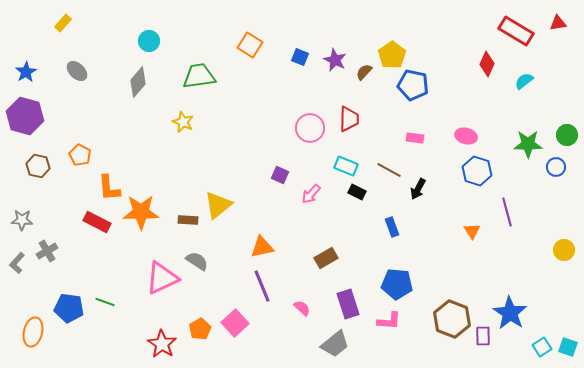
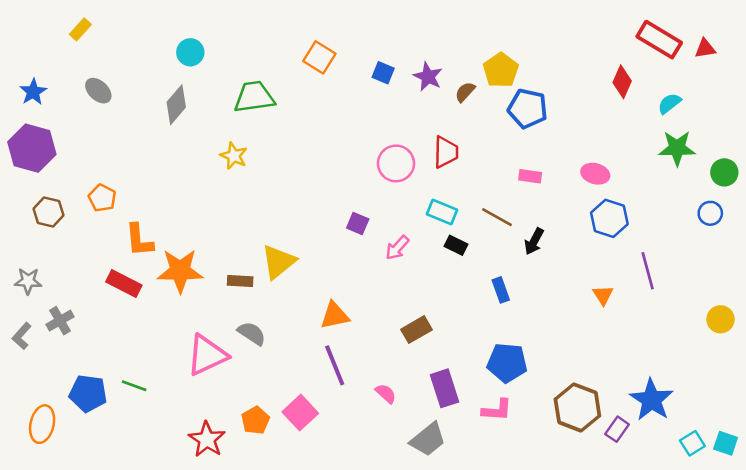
red triangle: (558, 23) -> (705, 48), moved
green star: (528, 144) -> (677, 148), moved
purple rectangle: (483, 336) -> (617, 429), turned 36

